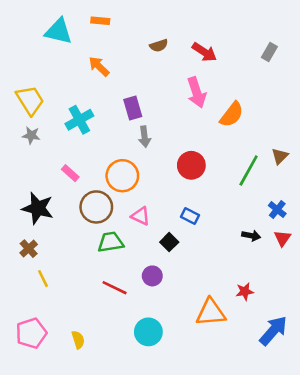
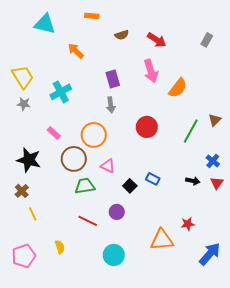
orange rectangle: (100, 21) -> (92, 16), moved
purple rectangle: (133, 108) -> (113, 79), moved
blue rectangle: (190, 216) -> (153, 179), moved
yellow semicircle: (78, 340) -> (60, 247), moved

